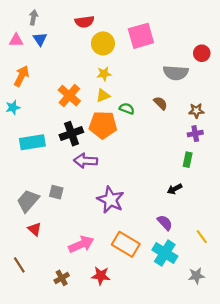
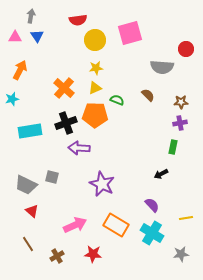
gray trapezoid: (28, 201) -> (26, 185), turned -105
yellow line: (202, 237) -> (186, 218), turned -64
brown line: (19, 265) -> (28, 244), moved

